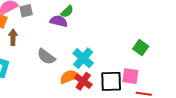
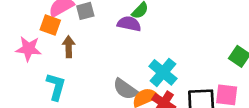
gray semicircle: (46, 57) -> (125, 89), moved

